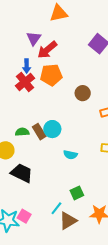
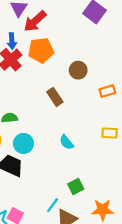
cyan circle: (52, 129) -> (23, 143), moved
brown rectangle: (39, 132) -> (55, 97), moved
cyan semicircle: (70, 155) -> (67, 142), turned 40

